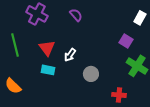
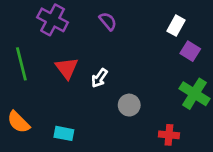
white rectangle: (140, 18) -> (176, 26), moved
purple square: (126, 41) -> (190, 51), moved
cyan rectangle: (48, 70) -> (64, 133), moved

